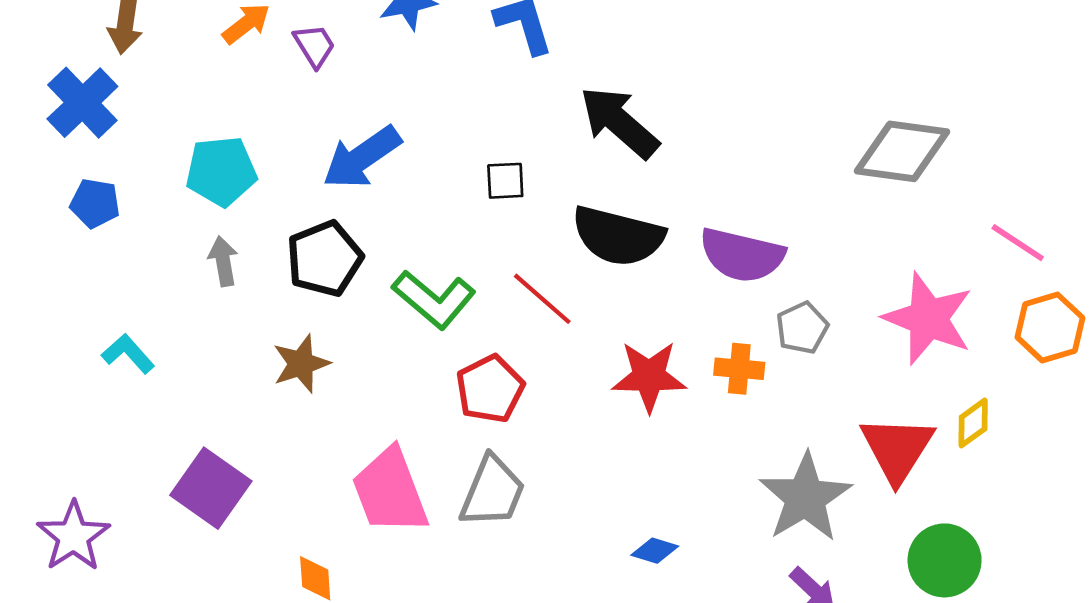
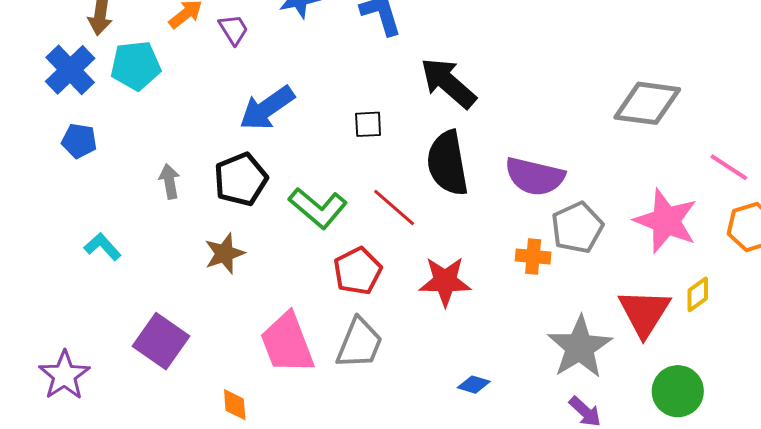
cyan pentagon: (221, 171) -> (136, 66), moved
black semicircle: (618, 236) -> (447, 163), turned 66
gray pentagon: (802, 328) -> (577, 228), size x1.4
red star: (649, 376) -> (445, 281), moved

